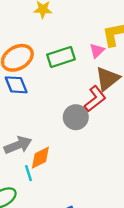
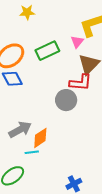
red L-shape: (95, 99) -> (81, 83), turned 50
cyan line: (28, 173) -> (32, 152), turned -72

